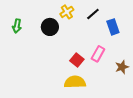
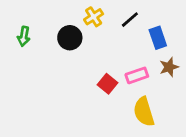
pink rectangle: (98, 54) -> (137, 75), turned 42
brown star: (122, 67) -> (169, 67), moved
yellow semicircle: (75, 82) -> (144, 112), moved, turned -105

